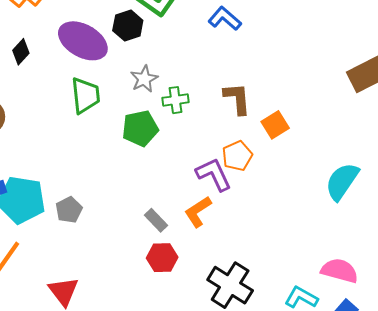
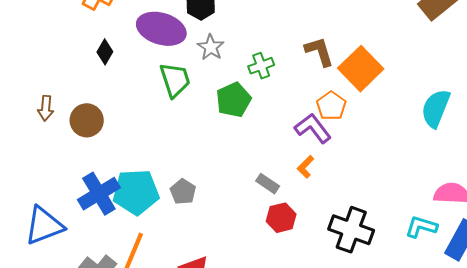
gray star: (144, 79) -> (211, 47), moved
orange square: (275, 125) -> (361, 69), size x1.6
orange L-shape: (198, 212) -> (306, 167), size x0.7

